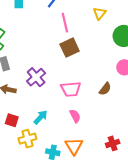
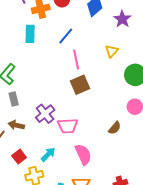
pink trapezoid: (71, 89) -> (68, 126), moved
pink semicircle: (75, 116) -> (83, 154), size x1.5
red square: (12, 120) -> (19, 157), turned 32

